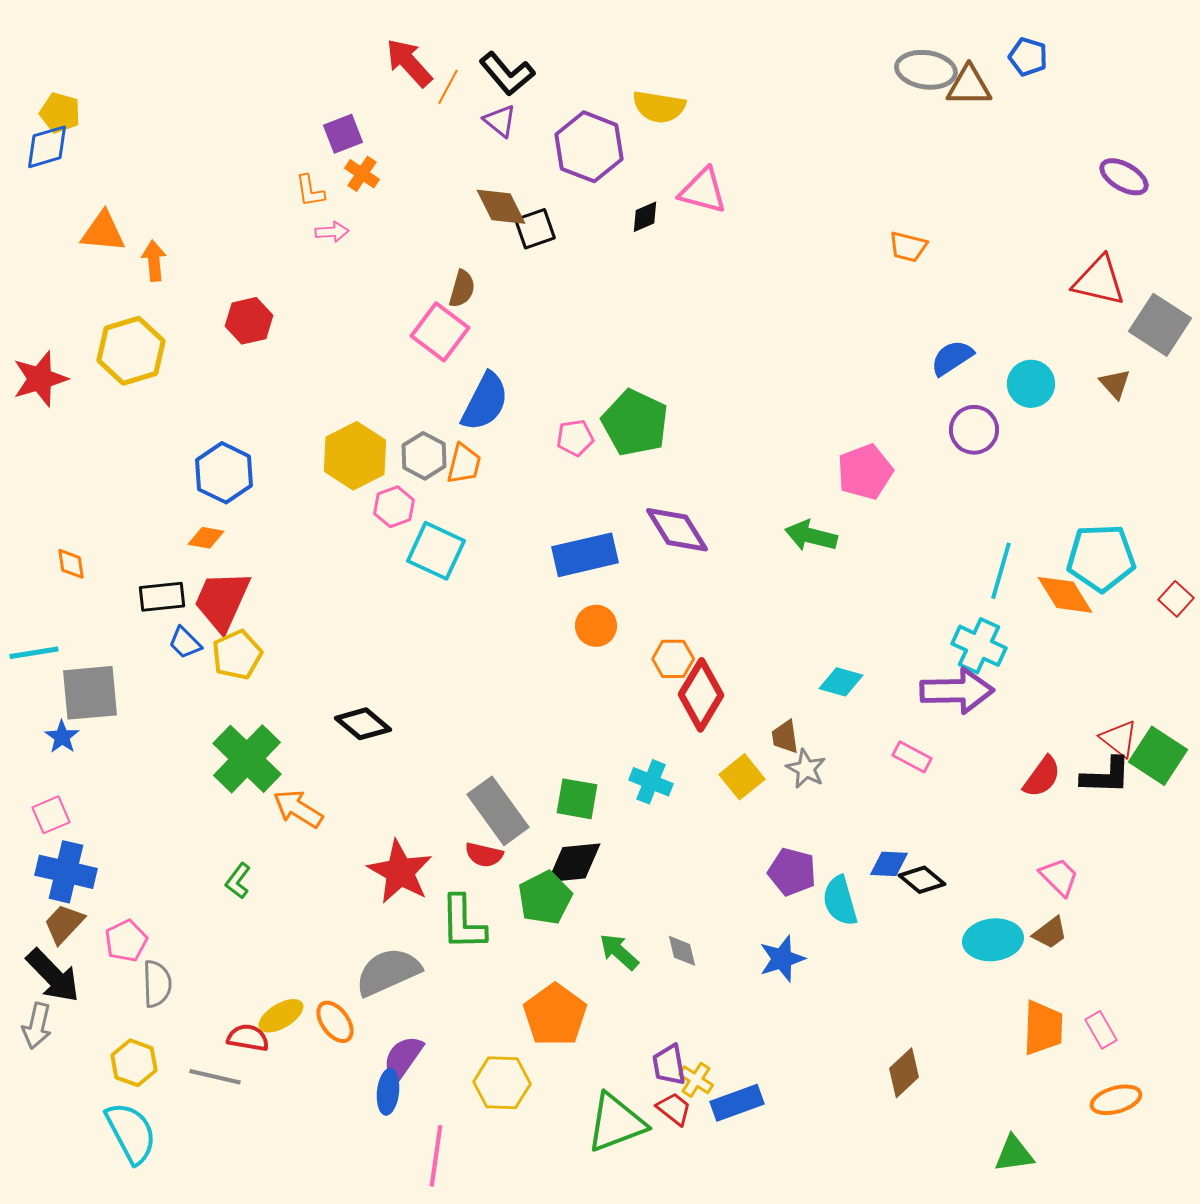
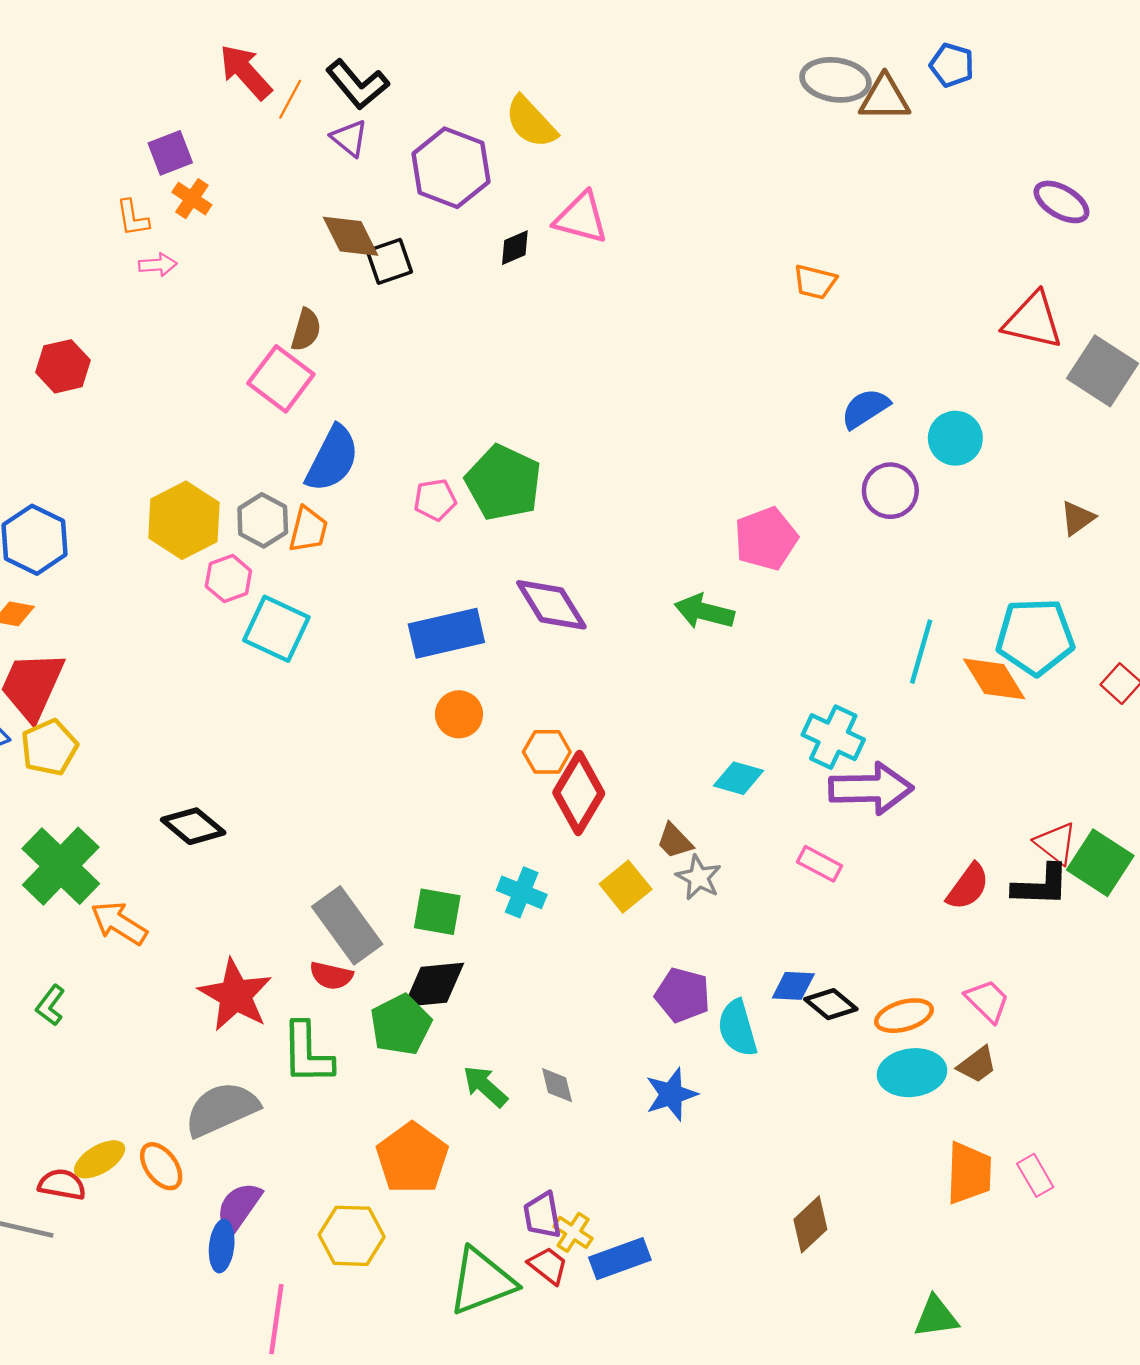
yellow semicircle: (659, 107) -> (531, 122), turned 38
brown triangle: (1115, 384) -> (1077, 518), moved, turned 36
cyan cross: (979, 646) -> (833, 737), moved
brown trapezoid: (785, 737) -> (675, 841), turned -36
orange ellipse: (1116, 1100) -> (904, 1016), moved

